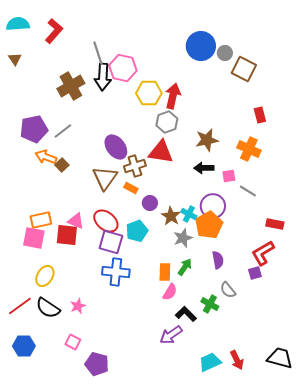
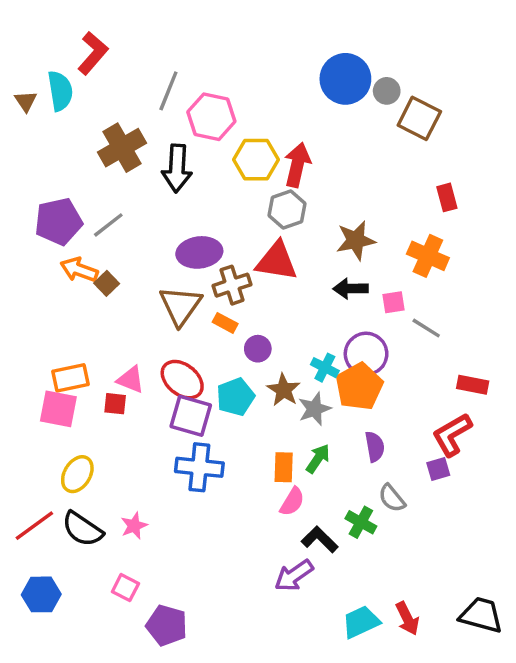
cyan semicircle: (18, 24) -> (60, 91), moved, turned 85
gray line: (98, 53) -> (168, 91), turned 40
black arrow: (103, 77) -> (177, 168), moved
purple ellipse: (116, 147) -> (199, 252), turned -60
brown star: (171, 216) -> (284, 390), moved
red square: (67, 235) -> (115, 404), size x0.6

